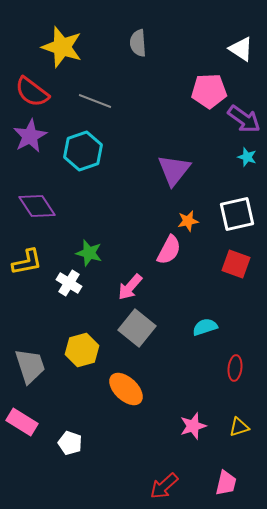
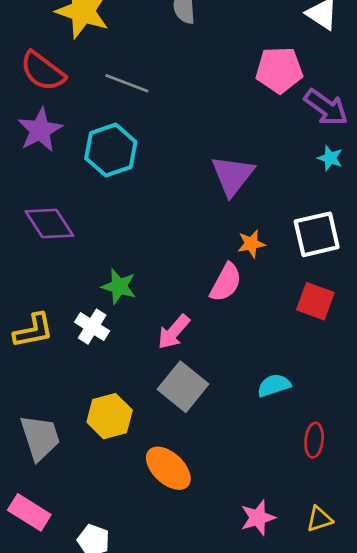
yellow L-shape: (27, 262) -> (33, 331), moved

